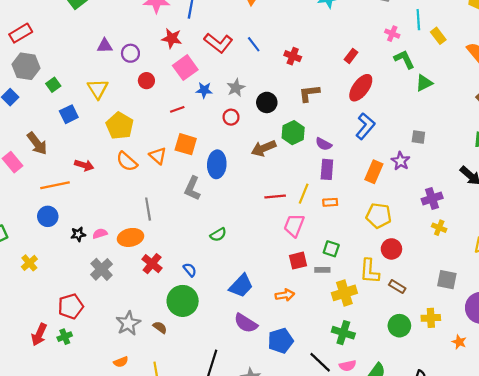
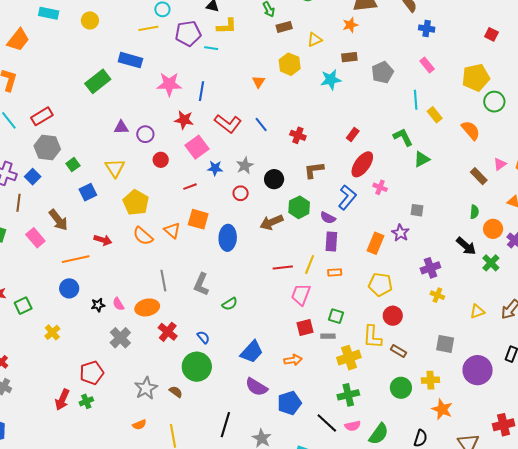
pink cross: (392, 34) -> (380, 187), moved
blue L-shape: (365, 126) -> (347, 197), moved
gray L-shape: (192, 188) -> (201, 284), moved
pink semicircle: (100, 234) -> (118, 304), turned -104
green cross: (343, 333) -> (348, 395), turned -30
orange star: (459, 342) -> (442, 409), moved, size x1.5

